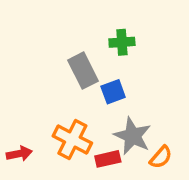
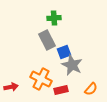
green cross: (122, 42) -> (54, 18), moved
gray star: (133, 136) -> (72, 65), moved

